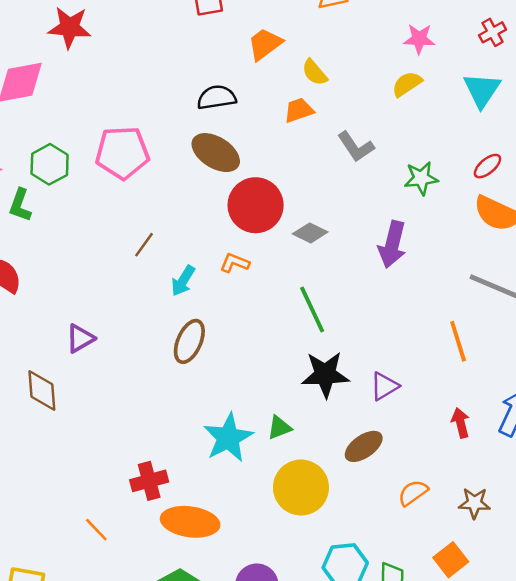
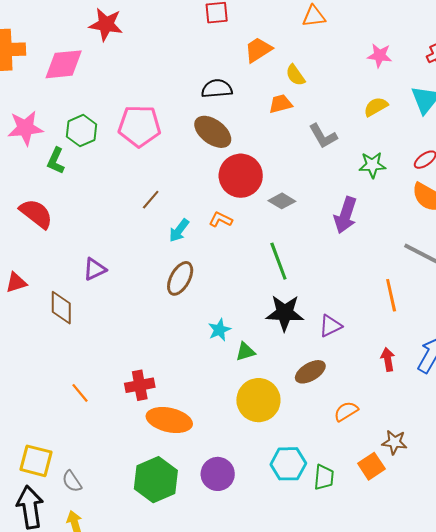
yellow semicircle: (407, 84) -> (376, 107), moved
cyan star: (228, 438) -> (219, 330), moved, size x0.6
brown star: (474, 503) -> (394, 442), moved
orange line: (96, 530) -> (80, 393), moved

